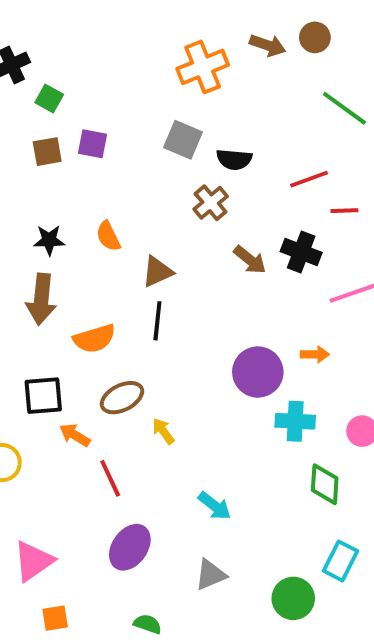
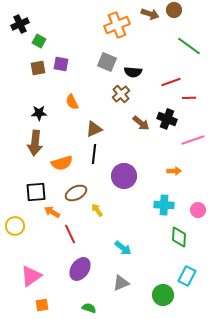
orange semicircle: (108, 236) -> (72, 102), moved
purple circle: (258, 372) -> (124, 176), moved

